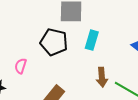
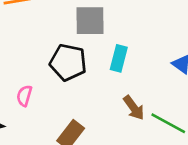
brown arrow: (102, 77) -> (134, 108), turned -30

